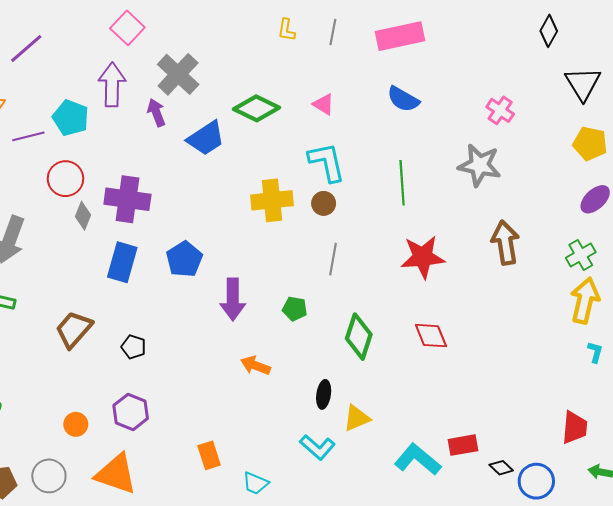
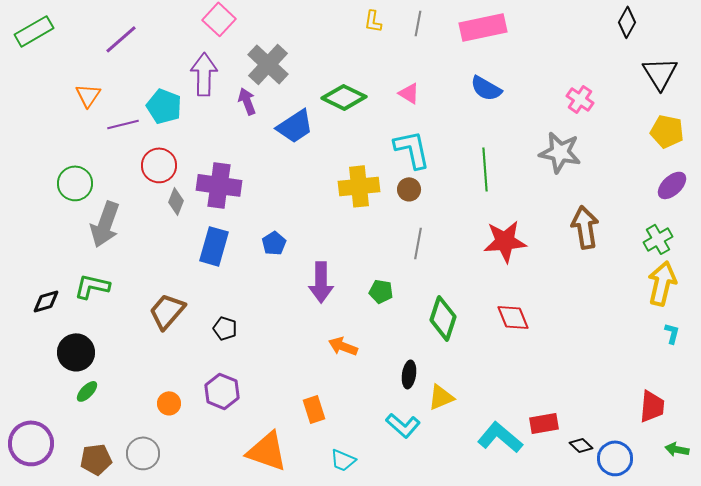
blue pentagon: (184, 259) -> (274, 243), size x0.7
orange rectangle: (209, 455) -> (314, 409), moved
orange triangle: (116, 474) -> (267, 451), moved

